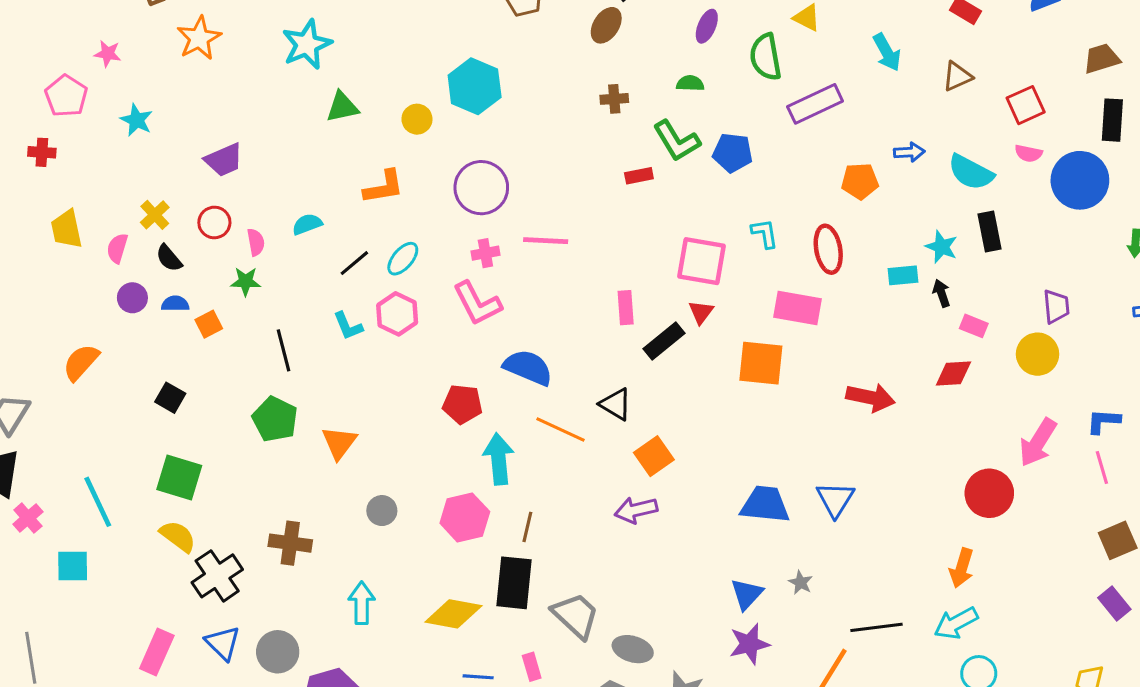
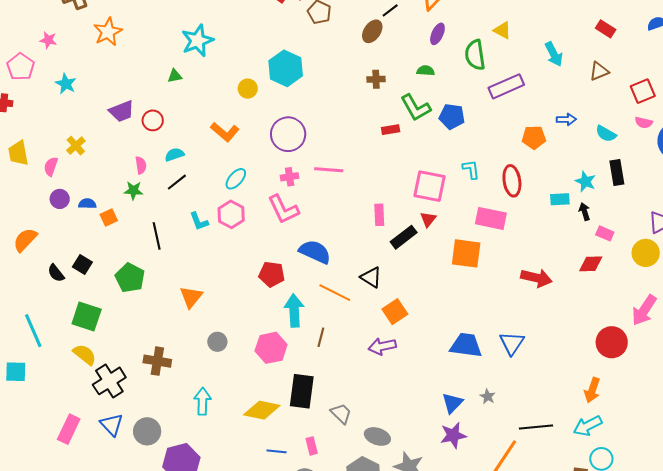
cyan star: (307, 44) -> (198, 41), moved
green triangle: (342, 107) -> (175, 76), moved, size x0.7
cyan semicircle: (971, 172) -> (606, 134), size x0.7
orange L-shape: (384, 187) -> (225, 132), turned 48
red circle: (214, 222) -> (153, 120), moved
black semicircle: (169, 258) -> (56, 273), moved
black line: (354, 263) -> (177, 182), moved
green pentagon: (275, 419) -> (130, 278), moved
brown line: (527, 527) -> (321, 337), moved
gray trapezoid: (576, 615) -> (341, 414), size x0.7

